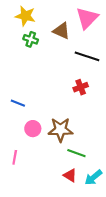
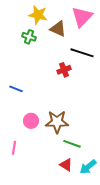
yellow star: (25, 16) -> (38, 15), moved
red cross: (81, 87) -> (64, 70), moved
blue line: (18, 103) -> (16, 89), moved

